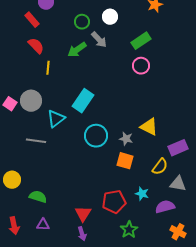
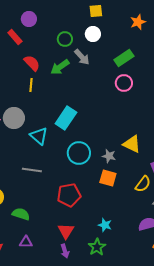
red semicircle: (36, 46) -> (32, 63), moved
cyan triangle: (56, 119) -> (39, 136), turned -42
gray line: (36, 141) -> (32, 170), moved
cyan star: (142, 194) -> (105, 225), moved
red pentagon: (114, 202) -> (69, 195), moved
green star: (129, 230) -> (97, 247), moved

